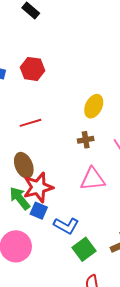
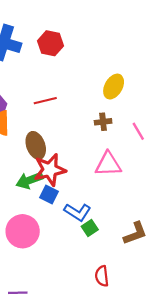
green arrow: (20, 198) -> (29, 180), turned -75
green square: (84, 249) -> (90, 228), moved, size x0.7

